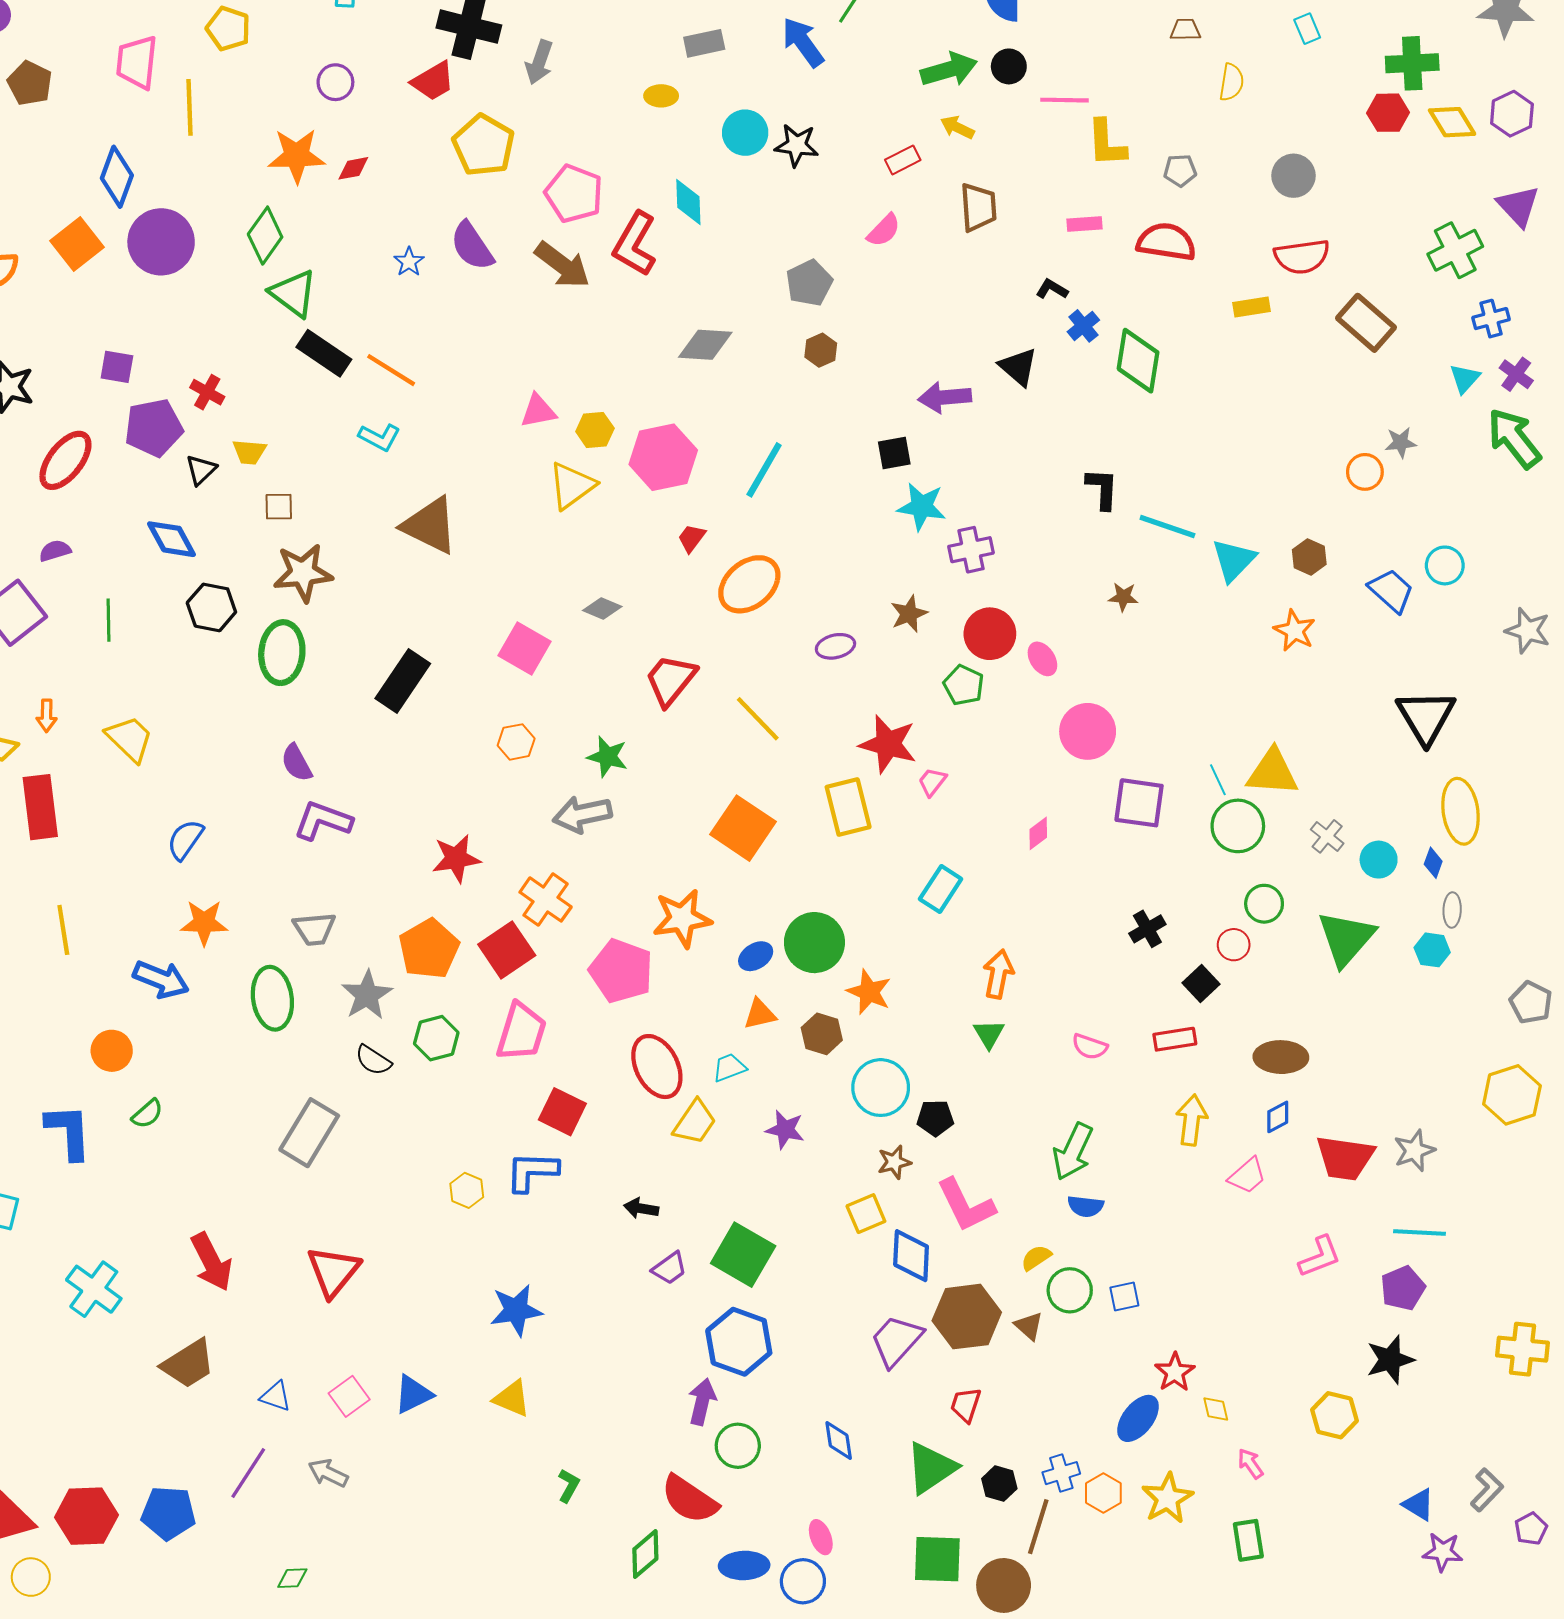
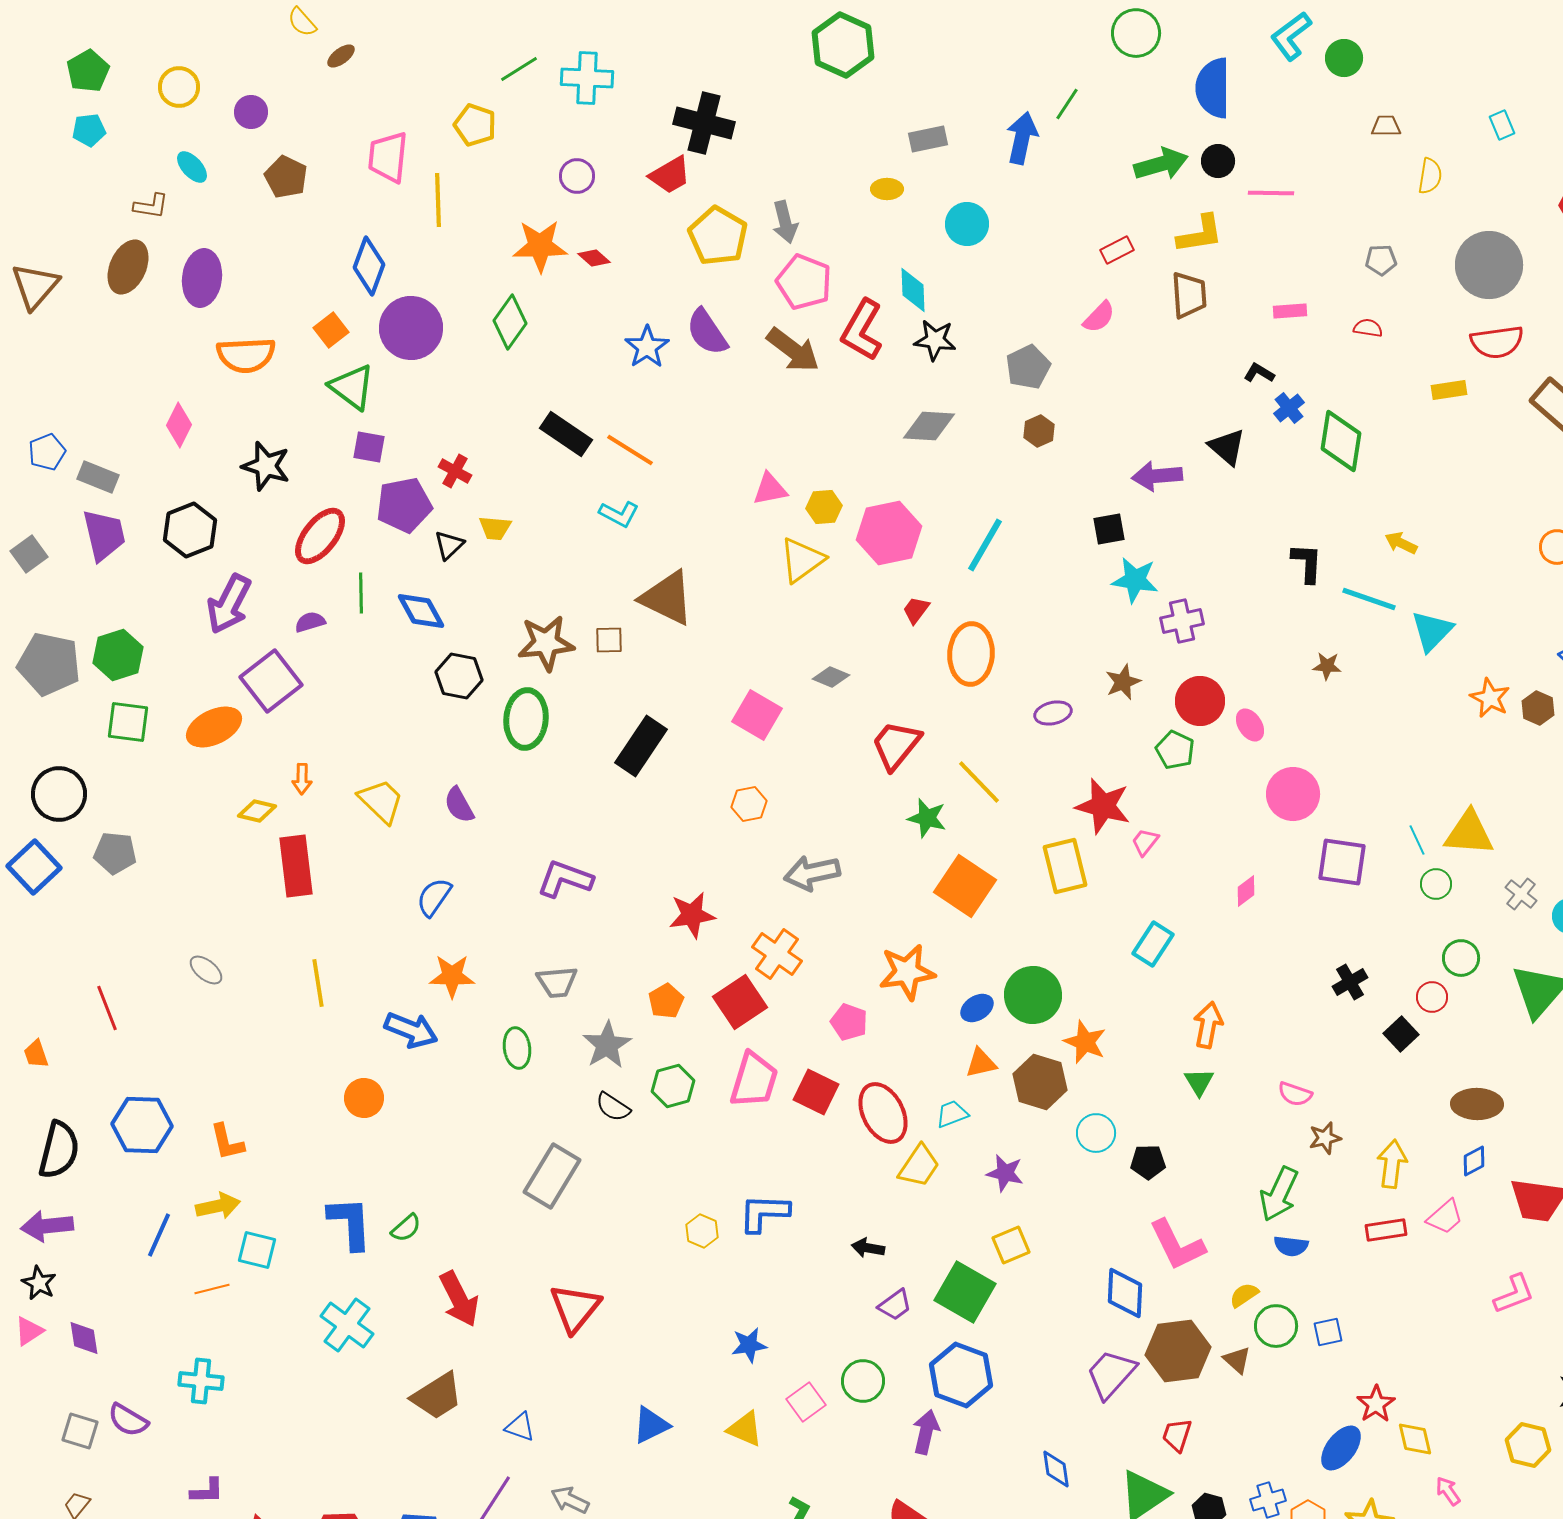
blue arrow: (803, 42) -> (1022, 138), turned 48
gray arrow: (539, 62) -> (785, 222), moved, turned -33
yellow arrow: (957, 127) -> (1401, 543), moved
yellow L-shape: (1106, 143) -> (1200, 234), moved, turned -96
black star: (797, 145) -> (935, 340), moved
red diamond: (353, 168) -> (594, 258), turned 52
gray circle: (1293, 176) -> (1489, 265), size x1.6
red semicircle: (1166, 242) -> (1368, 328), size x0.5
orange square: (77, 244) -> (331, 330), size x0.7
blue star: (409, 262) -> (647, 347), size x1.5
green triangle: (293, 293) -> (352, 387), moved
brown square: (279, 507) -> (609, 640), moved
brown hexagon: (1309, 557) -> (1538, 708), moved
orange ellipse: (749, 584) -> (971, 654), turned -48
green line: (109, 620) -> (361, 593), moved
green star: (608, 757) -> (927, 818), moved
purple semicircle: (297, 763) -> (459, 805), moved
green circle: (1238, 826) -> (1436, 884), size x0.6
orange pentagon: (429, 949) -> (666, 1001), size x0.6
pink pentagon: (621, 971) -> (849, 1022), size x0.6
green ellipse: (272, 998) -> (517, 1048), size x0.7
brown hexagon: (822, 1034) -> (1040, 1082), size x1.4
red rectangle: (1175, 1039) -> (1386, 1230), moved
cyan circle: (881, 1088) -> (1096, 1133), size x0.7
red square: (562, 1112) -> (816, 1092), moved
green semicircle: (147, 1114) -> (406, 1228), moved
blue L-shape: (69, 1132) -> (350, 1223), moved
brown star: (894, 1162) -> (1325, 1138), moved
yellow square: (866, 1214) -> (1011, 1245), moved
blue star: (516, 1310) -> (749, 1345), size x0.7
pink square: (349, 1396) -> (806, 1402), moved
yellow diamond: (1216, 1409) -> (1415, 1439), size x1.4
green circle: (738, 1446) -> (863, 1381), moved

